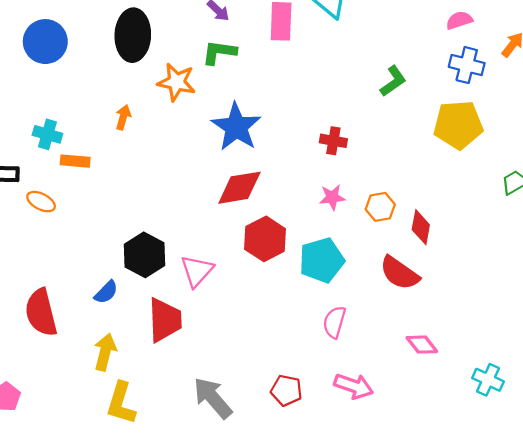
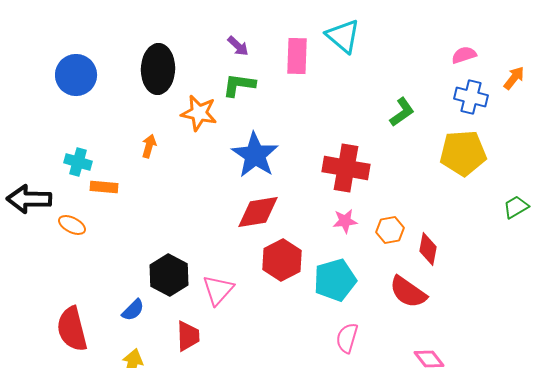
red cross: (333, 141) -> (346, 168), size x1.8
red trapezoid: (165, 320) -> (188, 336), size x0.7

